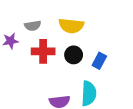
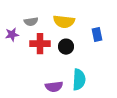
blue rectangle: (99, 61) -> (97, 35), moved, turned -40

